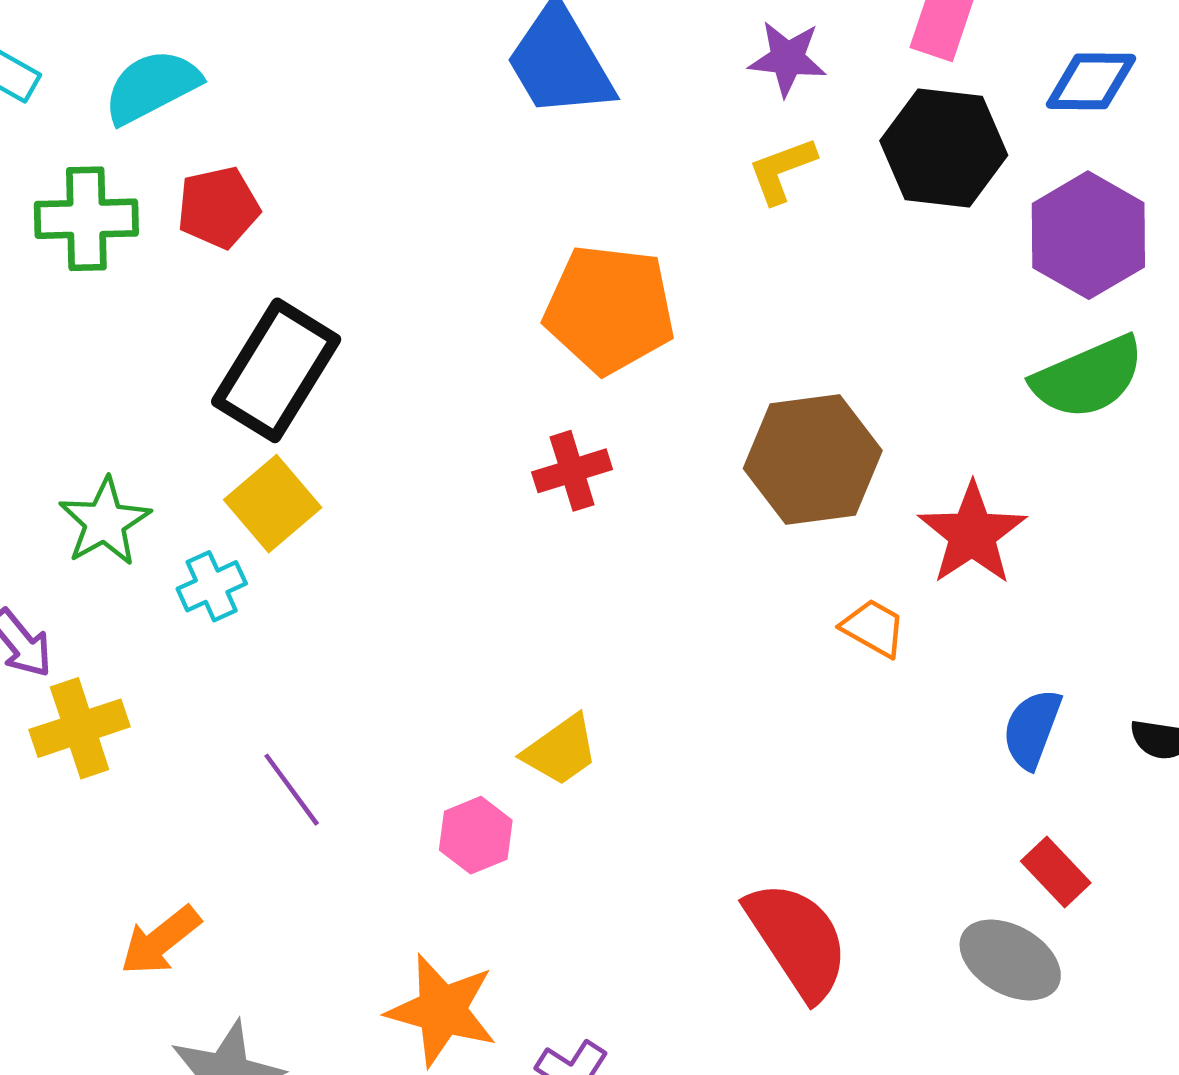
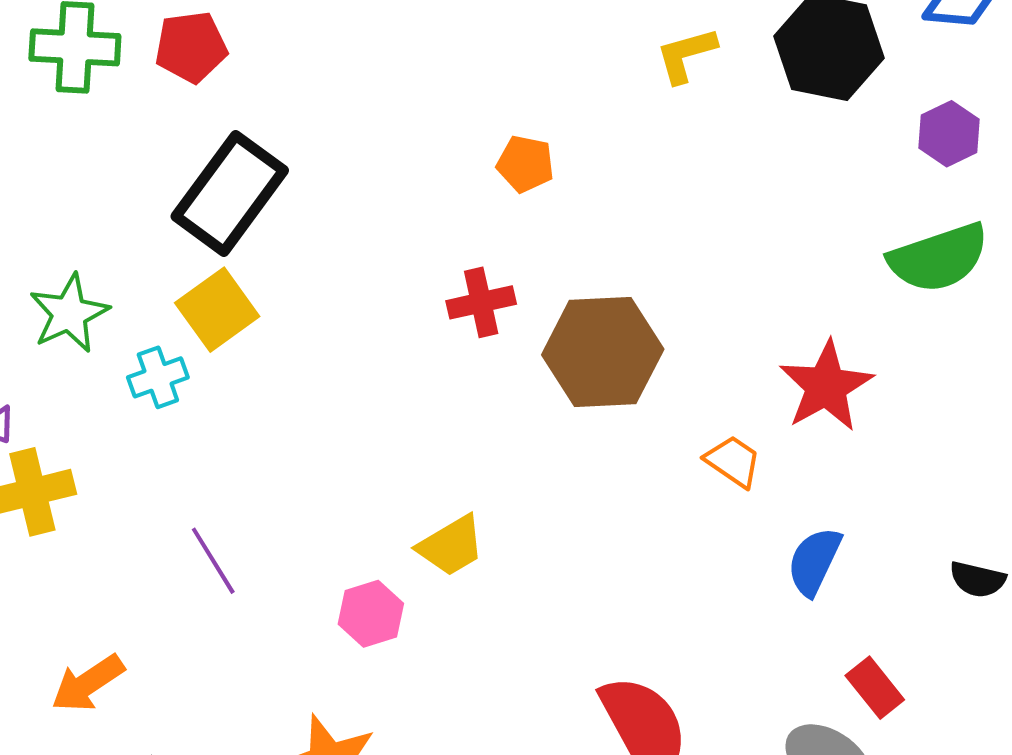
purple hexagon: (1088, 235) -> (949, 134), size x0.6
orange pentagon: (609, 309) -> (525, 164), size x0.5
brown hexagon: (813, 459) -> (603, 352), moved
blue semicircle: (1032, 729) -> (814, 561), moved

